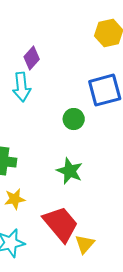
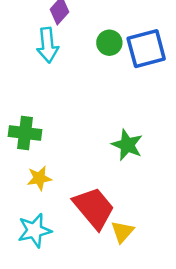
green circle: (74, 119) -> (109, 43), moved
green star: (70, 171) -> (127, 145), moved

